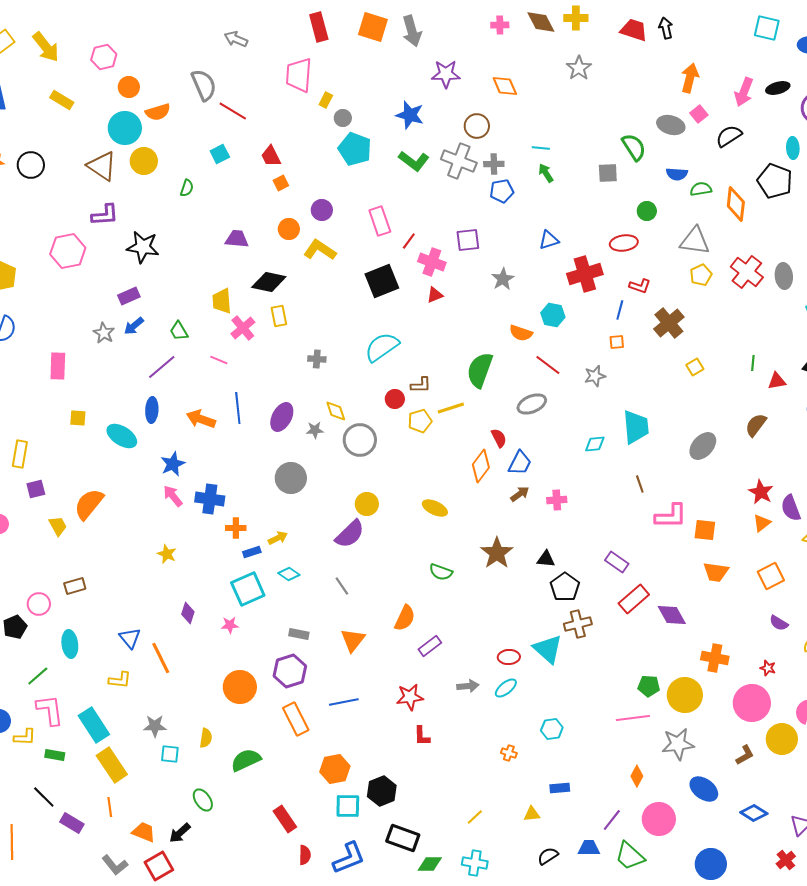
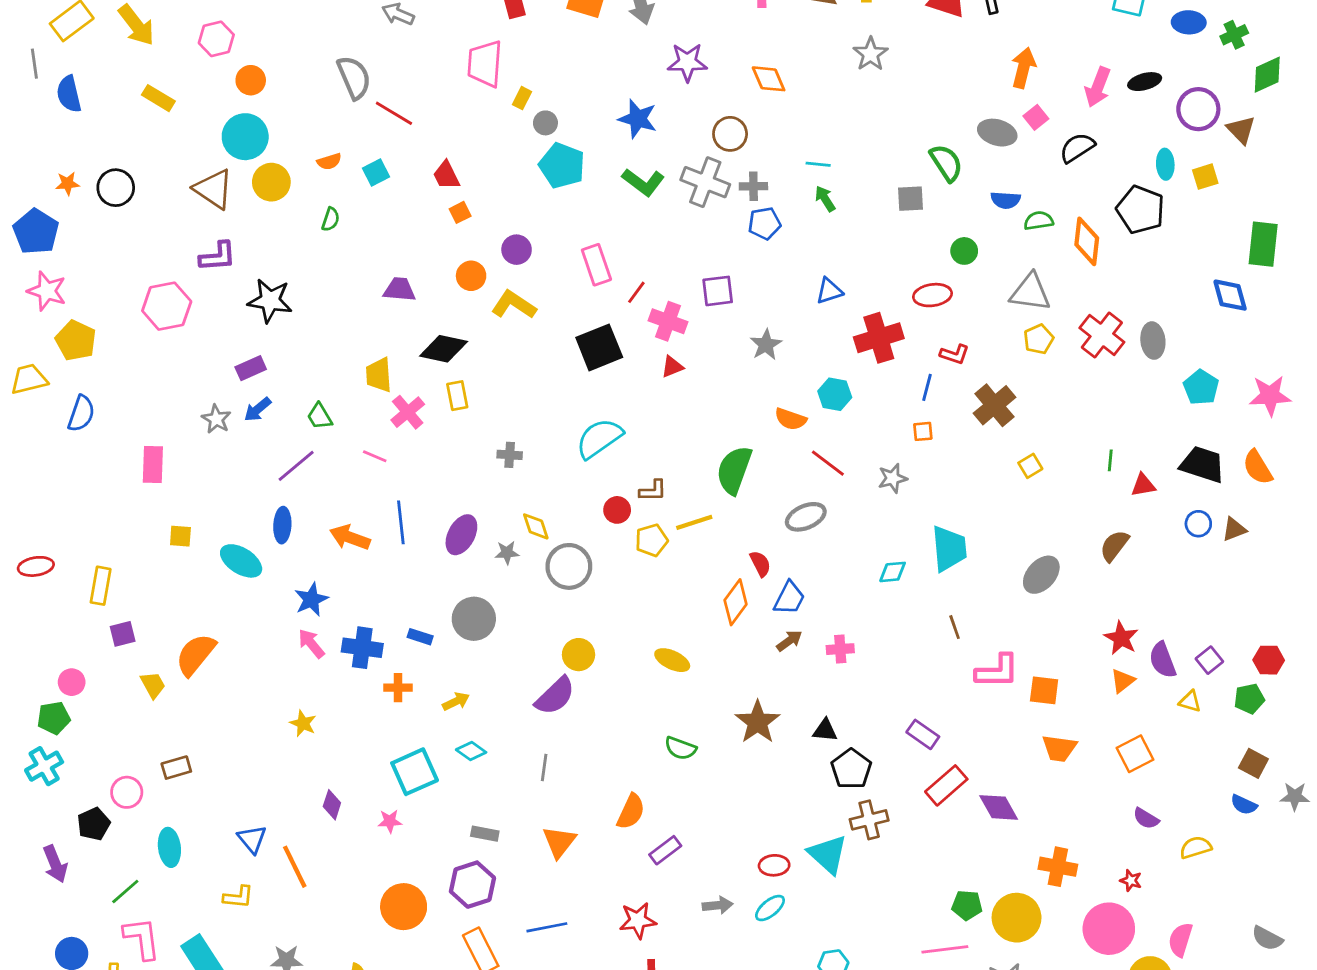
orange semicircle: (158, 112) -> (329, 161), moved, size x0.7
blue rectangle: (252, 552) -> (420, 637), moved, turned 36
gray line: (342, 586) -> (544, 768), turned 42

